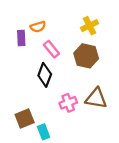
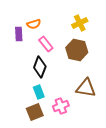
pink cross: (68, 103) -> (61, 106), moved
brown square: (25, 118) -> (35, 112), moved
cyan rectangle: (44, 132) -> (39, 92), moved

